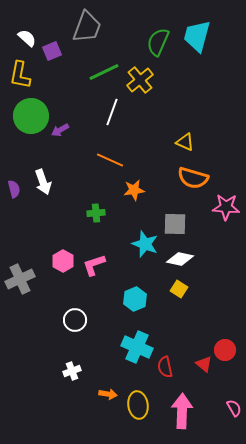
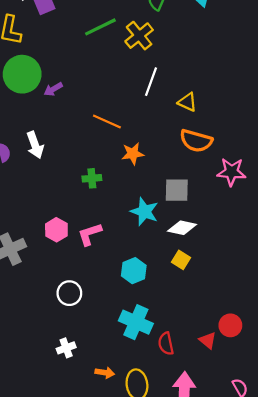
white line: (112, 112) -> (151, 82), moved

